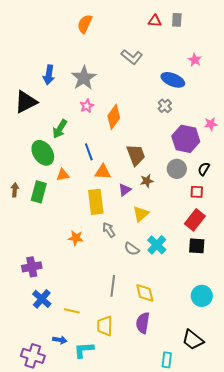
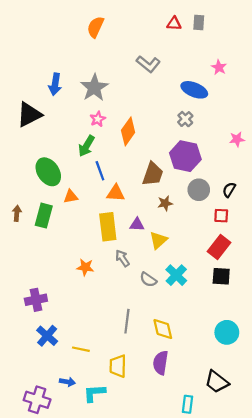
green arrow: (60, 129) -> (86, 146), moved
purple hexagon: (186, 139) -> (185, 156), moved
brown trapezoid: (136, 155) -> (153, 174), turned 40
purple triangle: (125, 190) -> (137, 225), moved, turned 40

